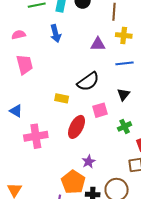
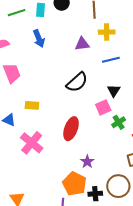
yellow rectangle: (62, 98) -> (32, 105), moved
pink square: (100, 110) -> (103, 107), moved
pink cross: (36, 136) -> (32, 143), turned -35

